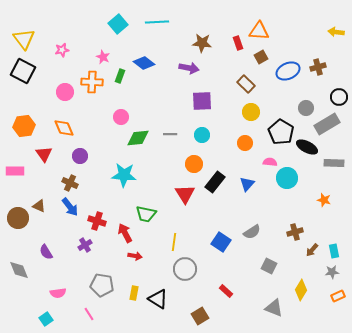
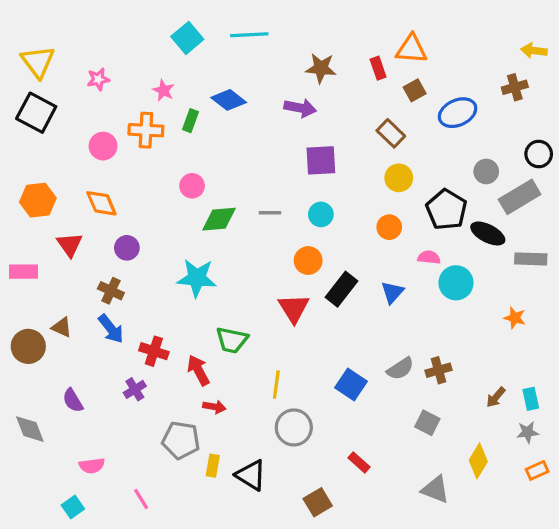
brown cross: (318, 67) -> (515, 87), moved
brown cross: (295, 232) -> (438, 370), moved
gray pentagon: (102, 285) -> (181, 440), moved

